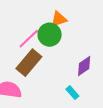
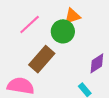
pink line: (29, 39) -> (30, 25), moved

